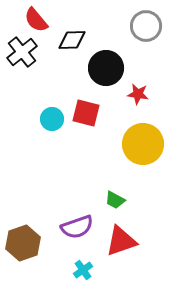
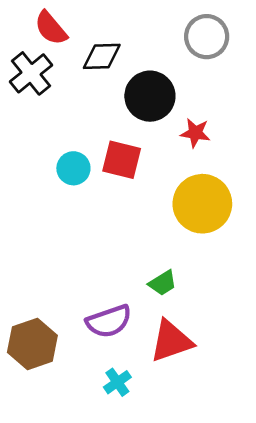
green trapezoid: (115, 200) -> (163, 283), turned -60

